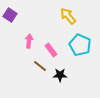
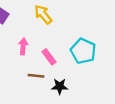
yellow arrow: (68, 16) -> (43, 14), moved
brown line: (40, 66) -> (36, 76), turned -32

